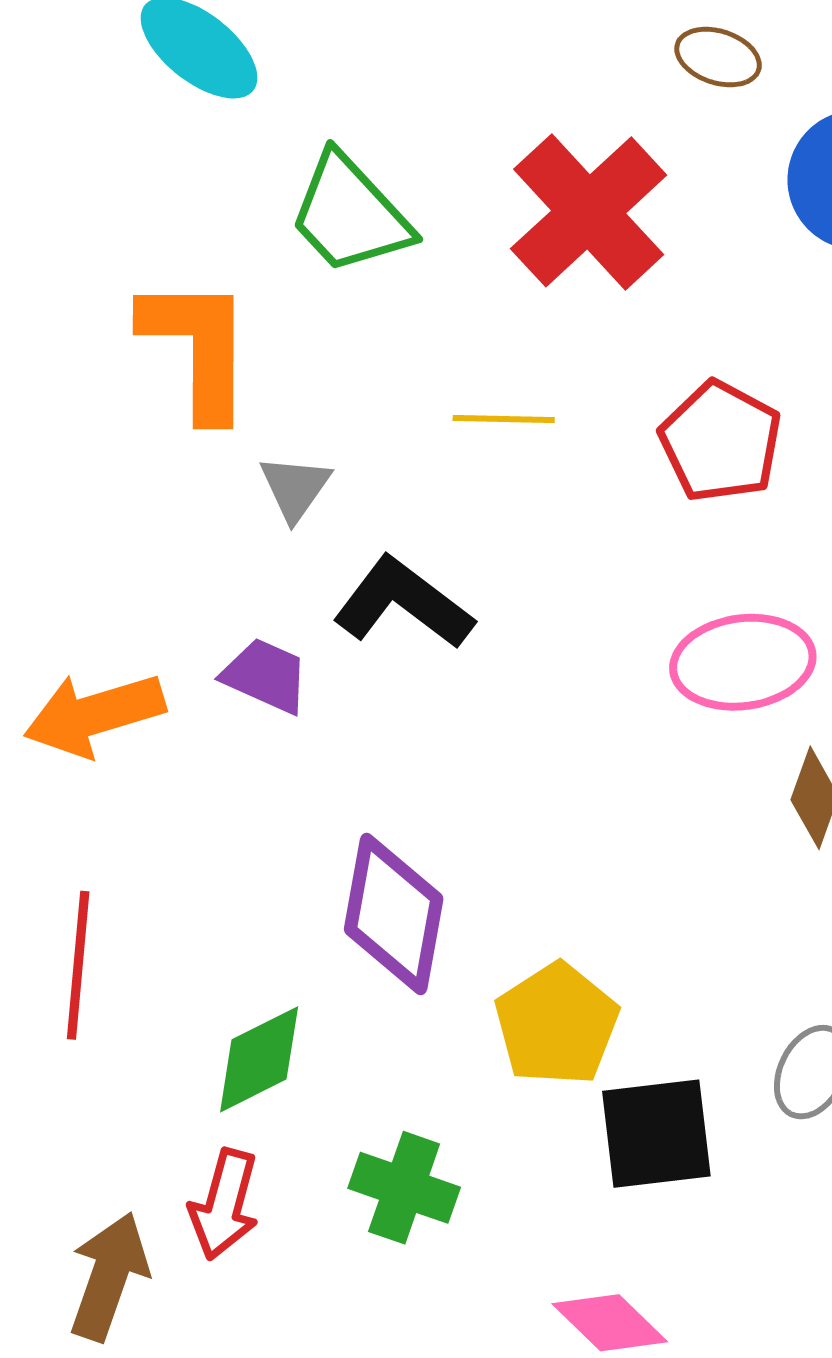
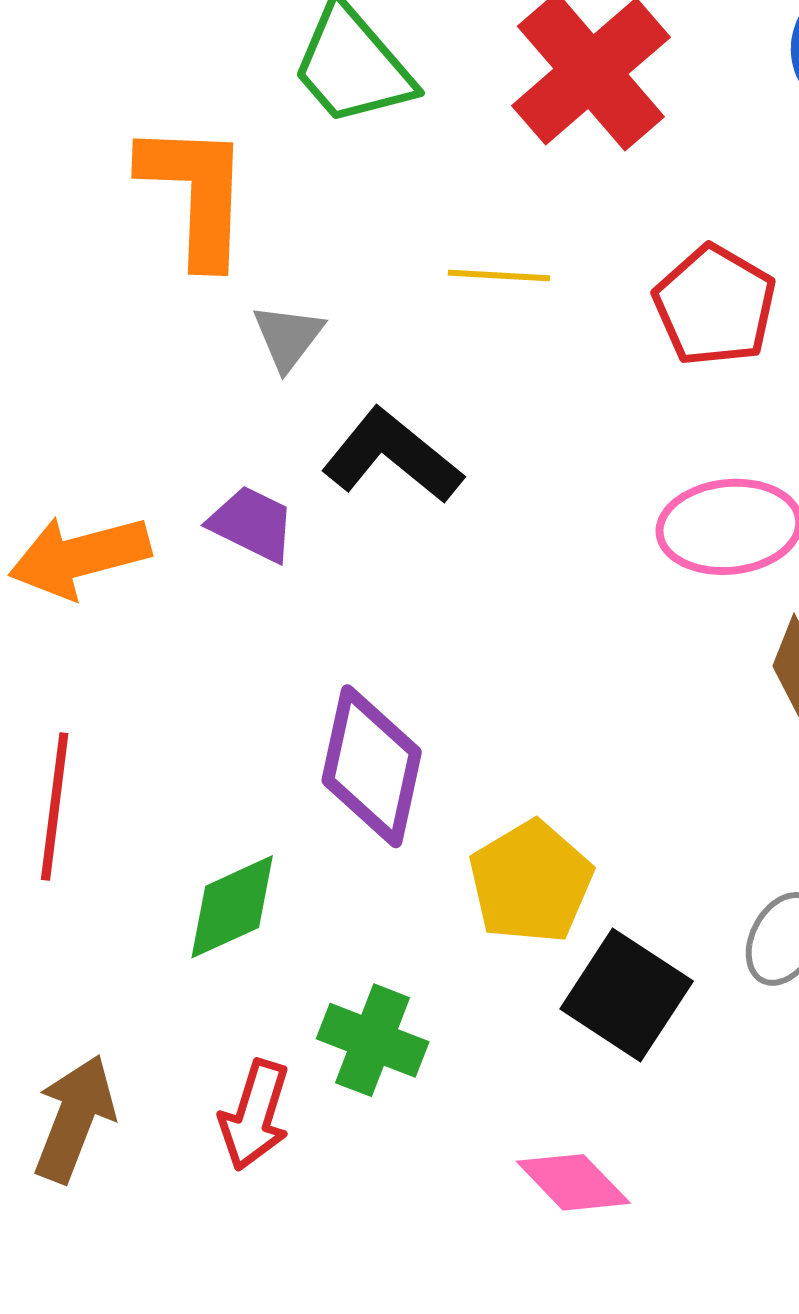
black square: (656, 1134) -> (627, 995), turned 38
red arrow: (224, 1204) -> (255, 1115), moved

